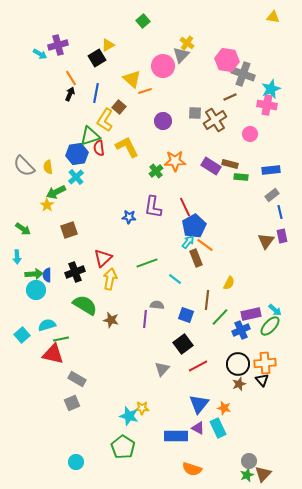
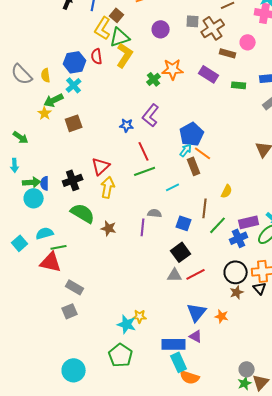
green triangle: (90, 136) -> (120, 37), moved
yellow L-shape: (127, 147) -> (125, 55), turned 60
brown rectangle: (230, 164) -> (228, 53), moved
purple L-shape: (153, 207) -> (151, 115), turned 30
red line: (185, 207) -> (144, 151), moved
brown square: (69, 230) -> (74, 123), moved
cyan line: (175, 279) -> (173, 187), turned -64
gray triangle: (162, 369) -> (175, 275), moved, turned 49
cyan rectangle: (218, 428) -> (179, 362), moved
cyan circle: (76, 462) -> (74, 370), size x1.5

